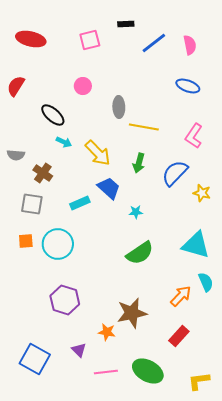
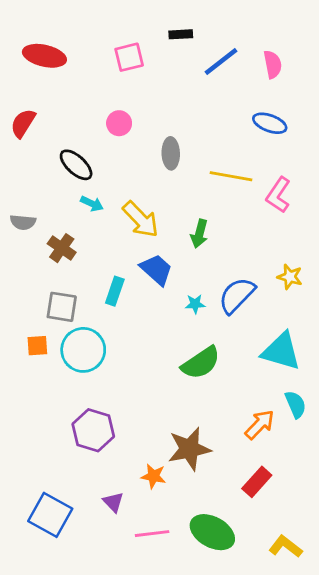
yellow line: (144, 127) -> (231, 176), moved
blue semicircle: (175, 173) -> (237, 295), moved
cyan rectangle: (80, 203) -> (115, 291), turned -48
gray square: (32, 204) -> (62, 307), moved
yellow L-shape: (199, 381) -> (286, 546), turned 45

